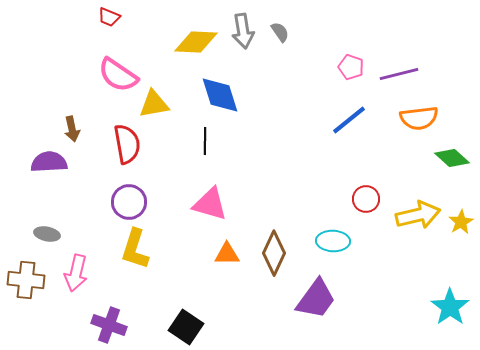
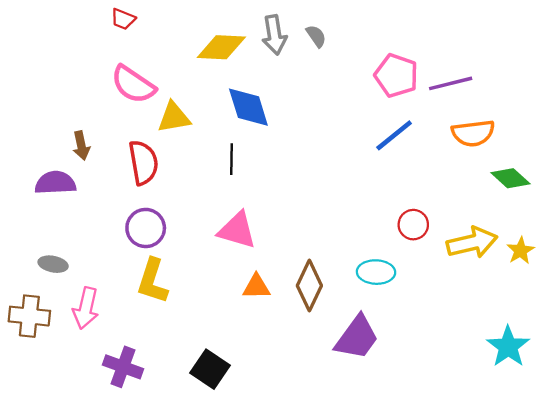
pink pentagon: (351, 67) -> (396, 76), size x1.5

